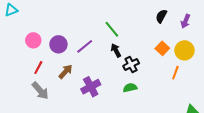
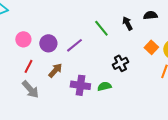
black semicircle: (161, 16) -> (150, 15), turned 56
black arrow: (116, 50) -> (127, 23), moved
purple cross: (91, 87) -> (80, 85), turned 36
green semicircle: (130, 88) -> (104, 86), moved

